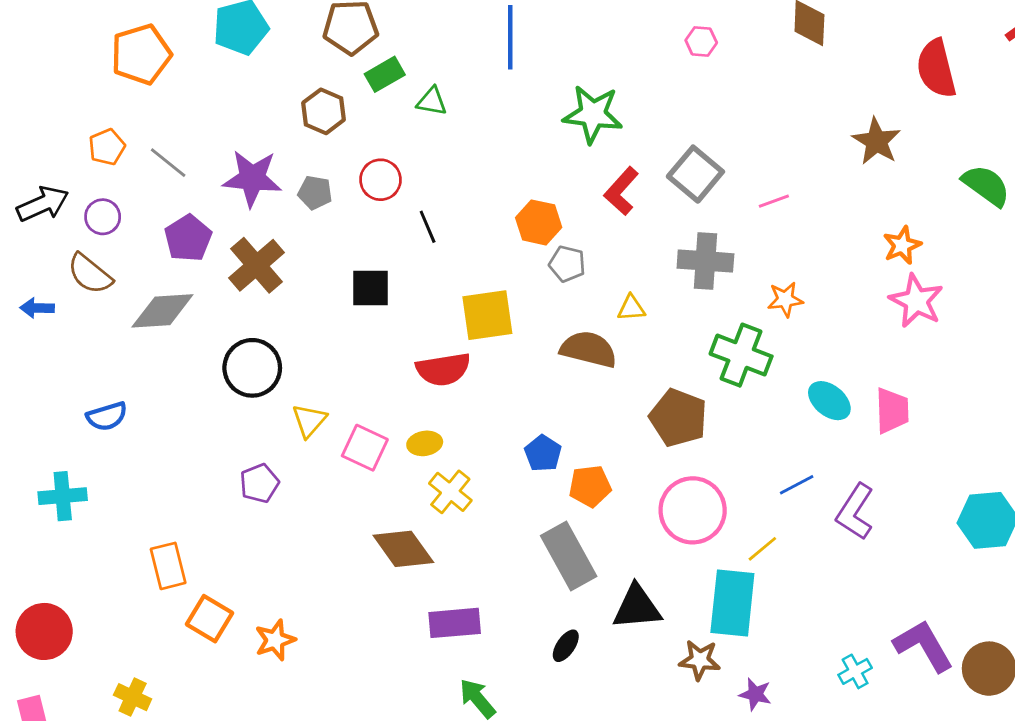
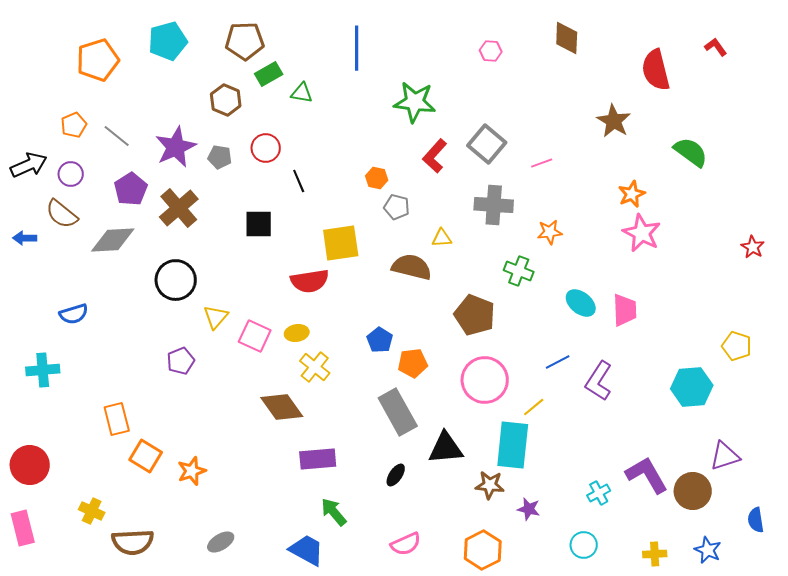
purple star: (252, 178) -> (176, 147), turned -30
orange hexagon: (539, 222) -> (377, 178), size x0.7
green cross: (741, 355) -> (519, 271), size x0.7

